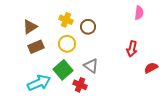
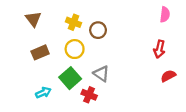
pink semicircle: (139, 13) -> (165, 14), moved
brown triangle: (30, 27) -> (33, 19), moved, turned -35
red arrow: (132, 49) -> (159, 49), moved
cyan arrow: (39, 83) -> (43, 93), size x0.6

